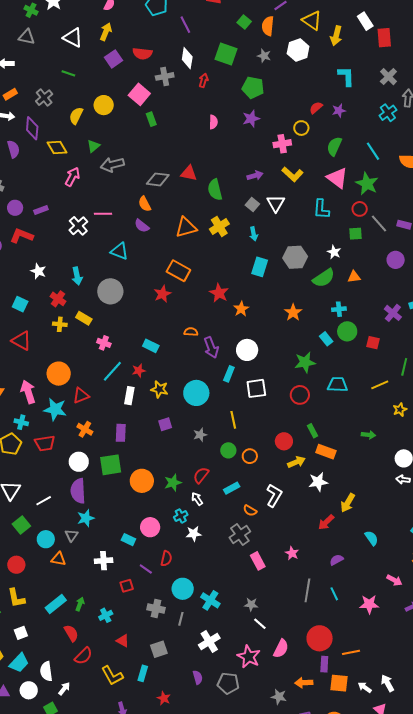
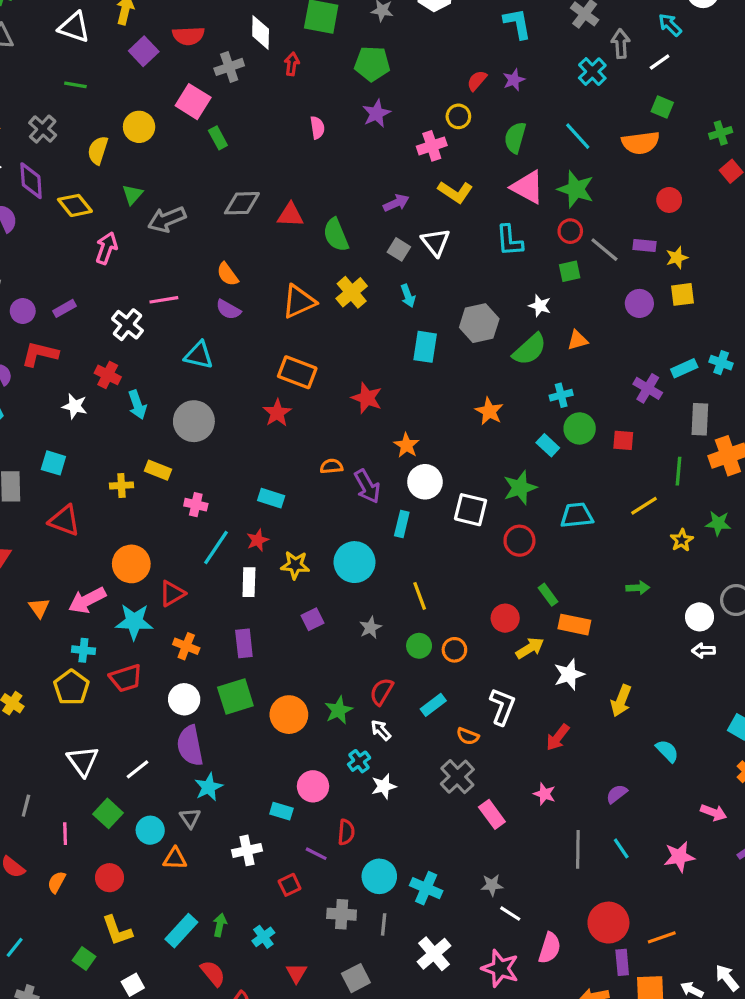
gray diamond: (158, 179) -> (242, 203), moved
red cross: (58, 299) -> (108, 375), moved
orange star: (241, 309) -> (406, 445), moved
white square: (256, 388) -> (471, 510), moved, turned 30
pink arrow: (28, 392) -> (87, 600), turned -90
red arrow: (326, 522) -> (558, 737), moved
red triangle: (123, 641) -> (296, 973), turned 40

